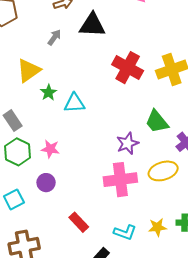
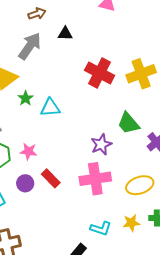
black triangle: (92, 25) -> (65, 34), size x0.6
gray arrow: (54, 37) -> (30, 46), size x1.8
yellow ellipse: (163, 171) -> (140, 185), moved
red rectangle: (79, 222) -> (51, 178), moved

